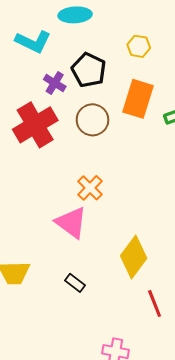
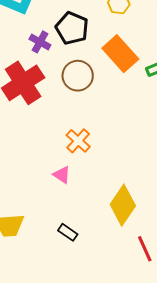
orange rectangle: (138, 99) -> (120, 54), turned -57
pink triangle: (71, 223) -> (62, 175), size x0.6

